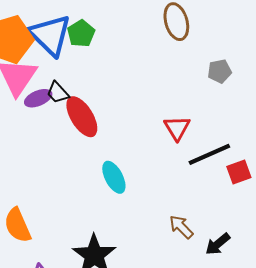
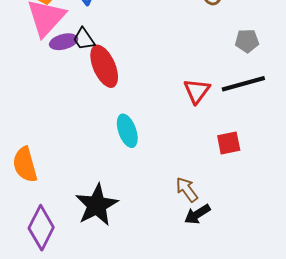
black line: (209, 154) -> (243, 84), moved
red square: (239, 172) -> (229, 143), moved
black arrow: (218, 244) -> (197, 214), moved

